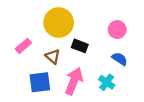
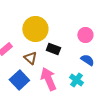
pink arrow: (74, 81) -> (48, 79), turned -45
blue square: (40, 82) -> (19, 80), turned -36

